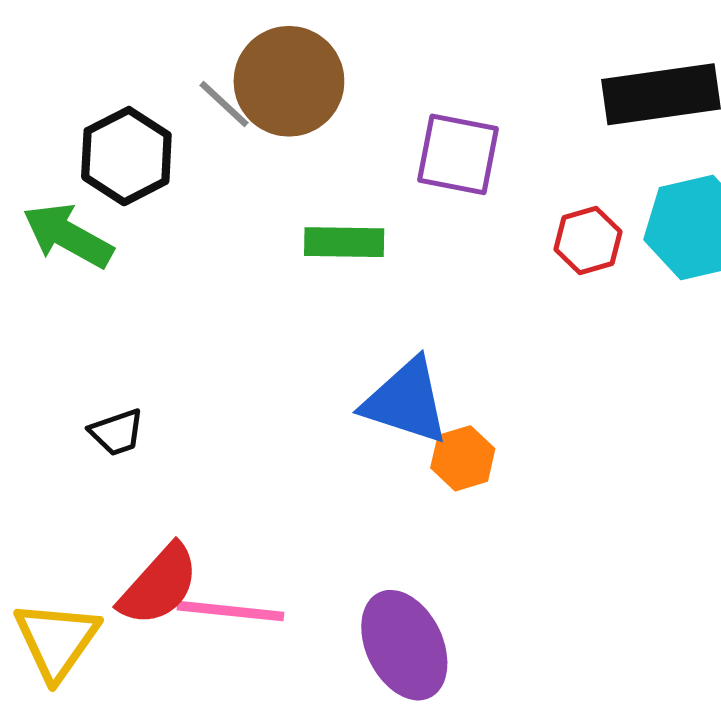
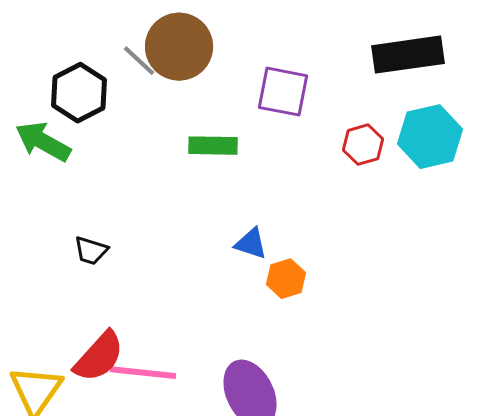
blue triangle: (406, 401) -> (251, 244), size x0.6
black trapezoid: (117, 432) -> (91, 251), moved, turned 36

